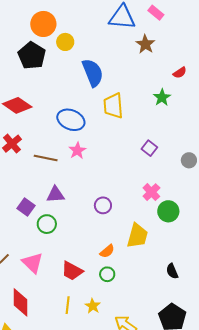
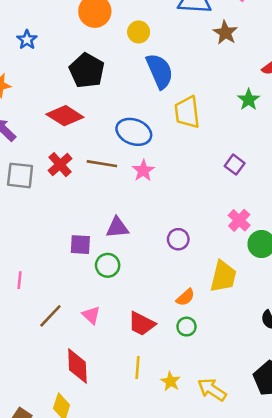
yellow circle: (65, 42) -> (139, 32), moved
black pentagon: (32, 56) -> (87, 71), moved
brown line: (46, 158) -> (102, 164), moved
purple square: (26, 207) -> (80, 245), turned -30
pink triangle: (33, 263) -> (91, 315), size x0.7
yellow star: (93, 306) -> (171, 381), moved

